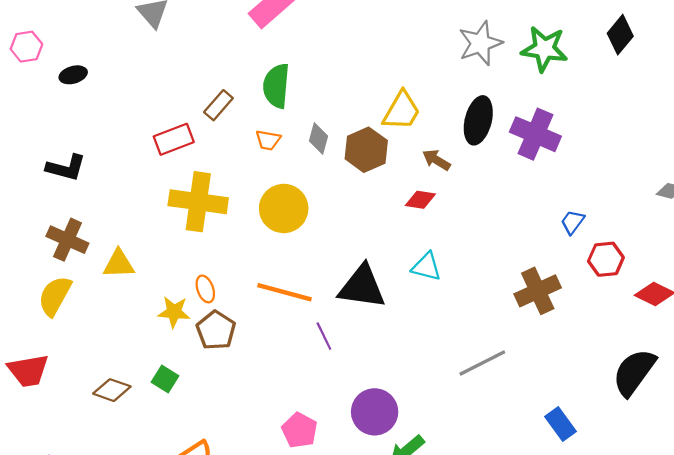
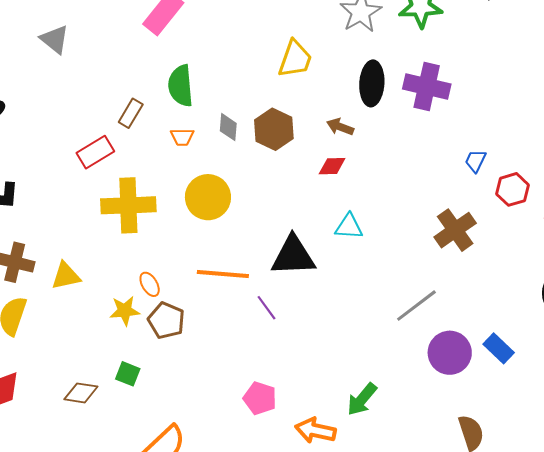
yellow trapezoid: (402, 111) -> (295, 59), moved
purple circle: (375, 412) -> (450, 353), moved

